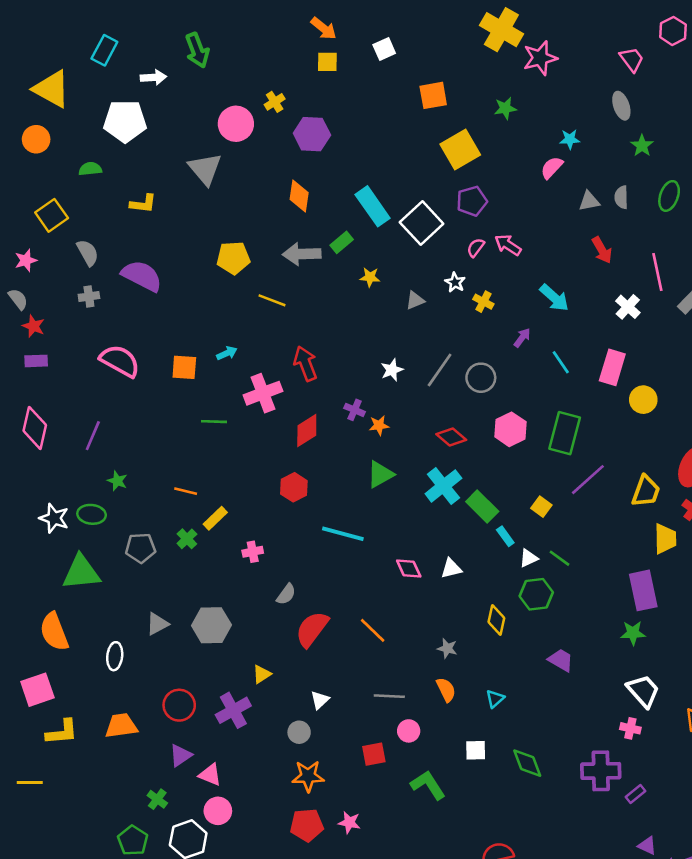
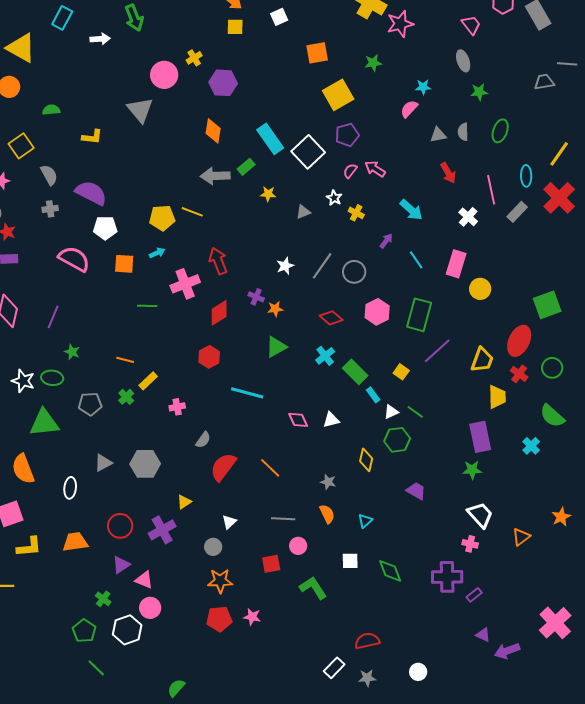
white pentagon: (125, 121) -> (105, 228), moved, size x0.7
green star: (642, 146) -> (479, 92), turned 30
yellow pentagon: (233, 258) -> (162, 218), moved
cyan cross: (443, 486) -> (325, 356), size x0.7

